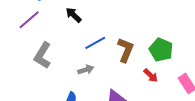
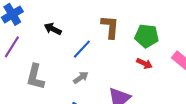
brown L-shape: (126, 50) -> (110, 27), moved

